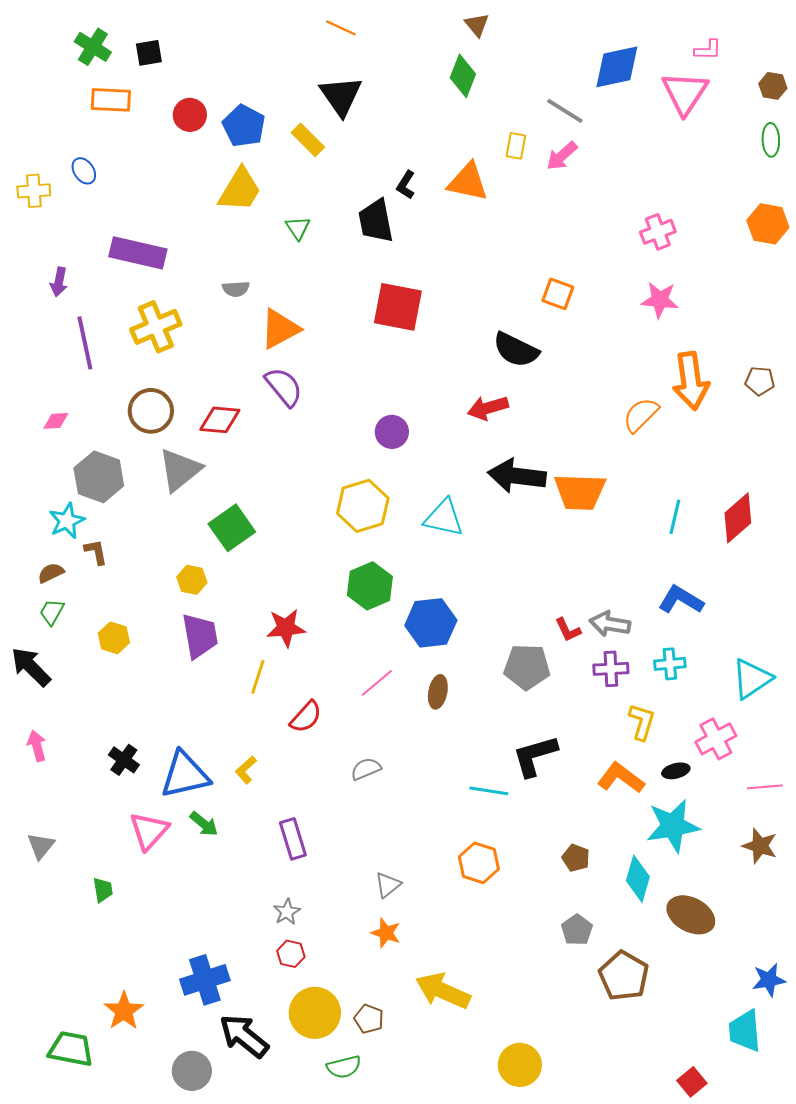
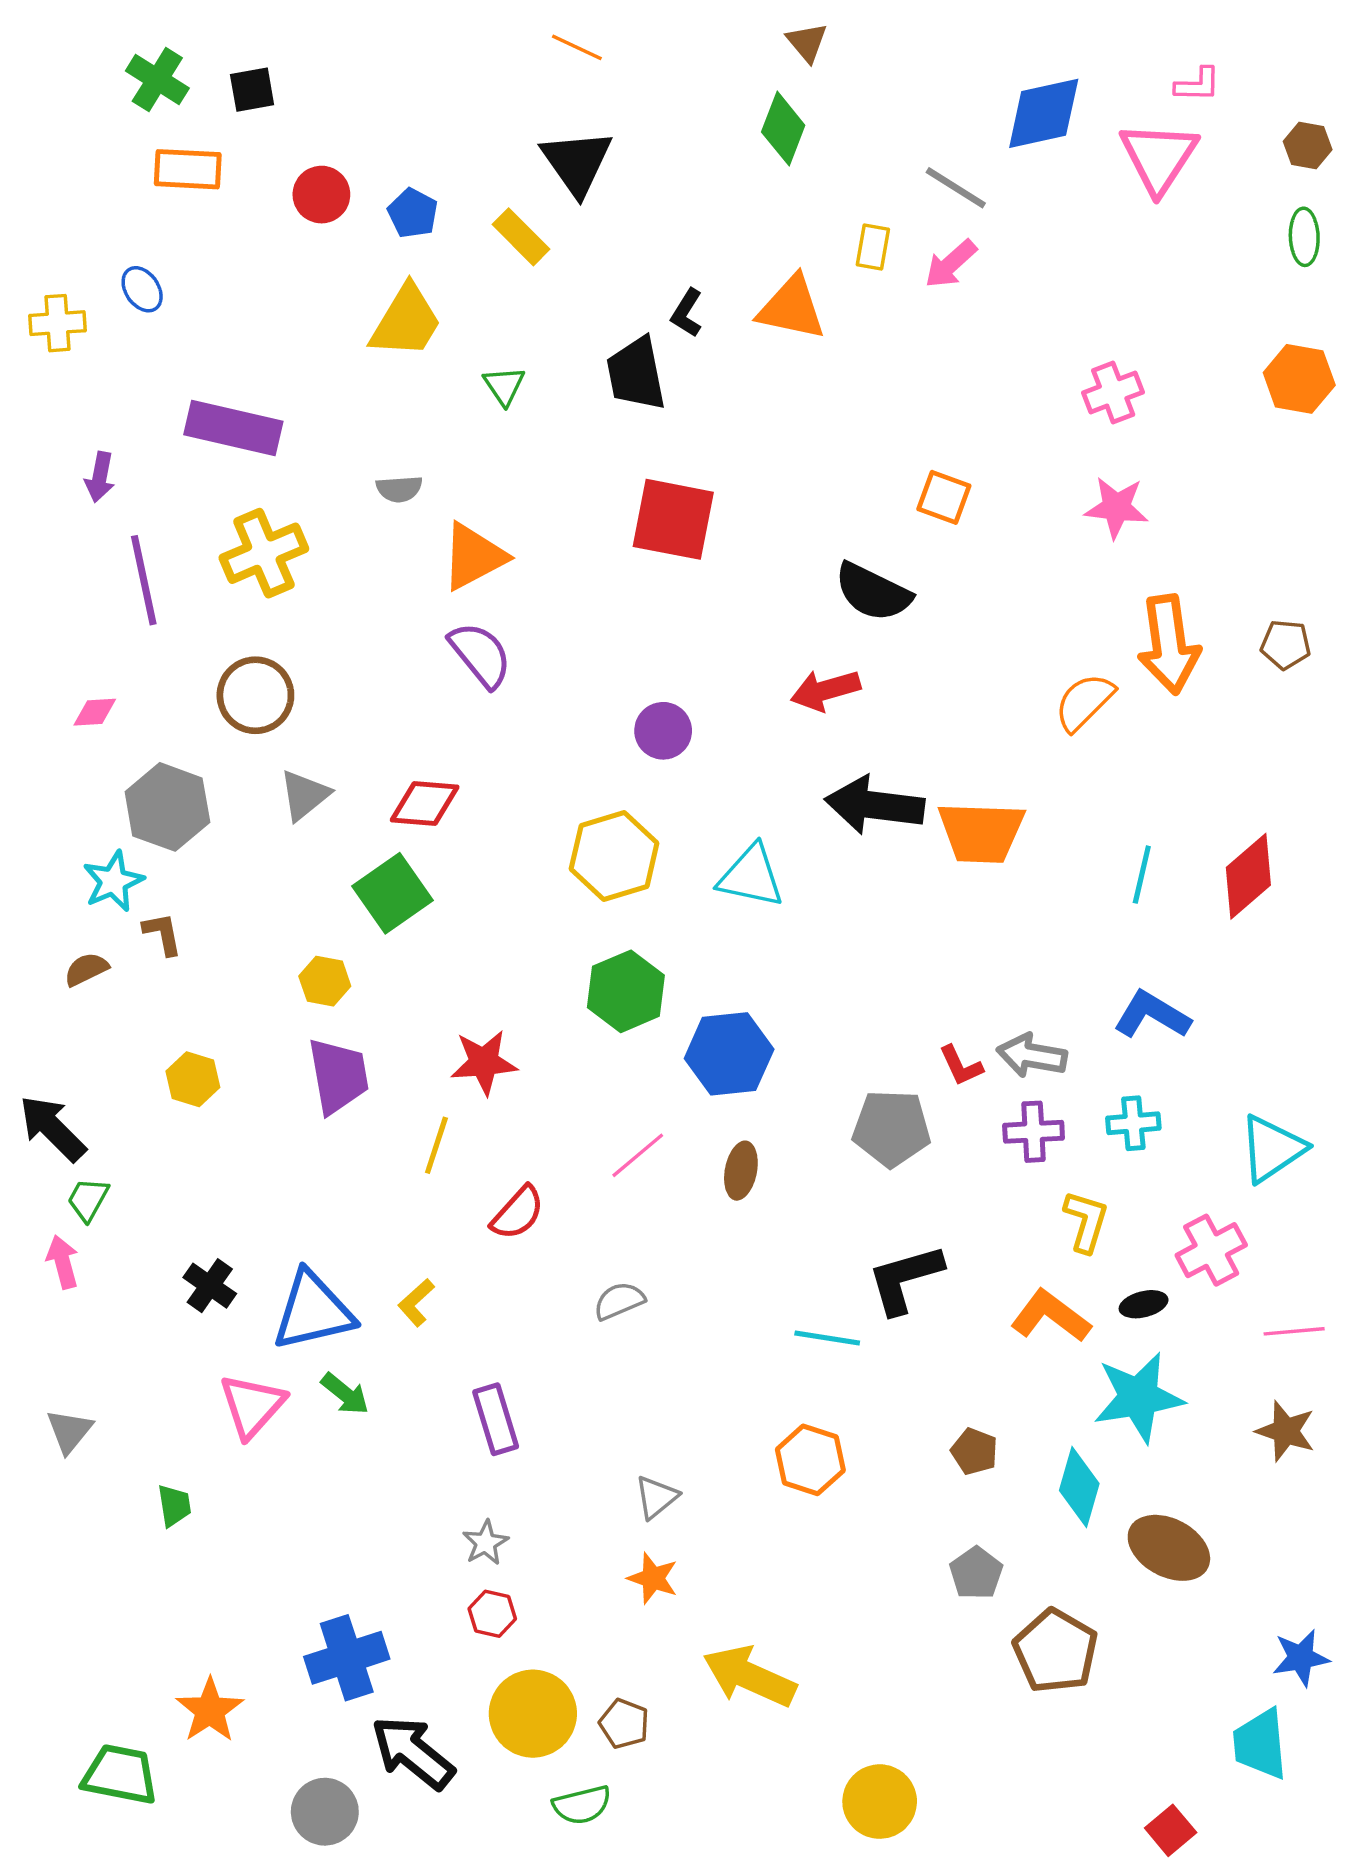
blue pentagon: (244, 126) -> (413, 213), size x0.7
red diamond: (220, 420) -> (425, 804), moved
gray triangle: (180, 470) -> (304, 795), size x0.7
green trapezoid: (52, 612) -> (88, 1199), moved

